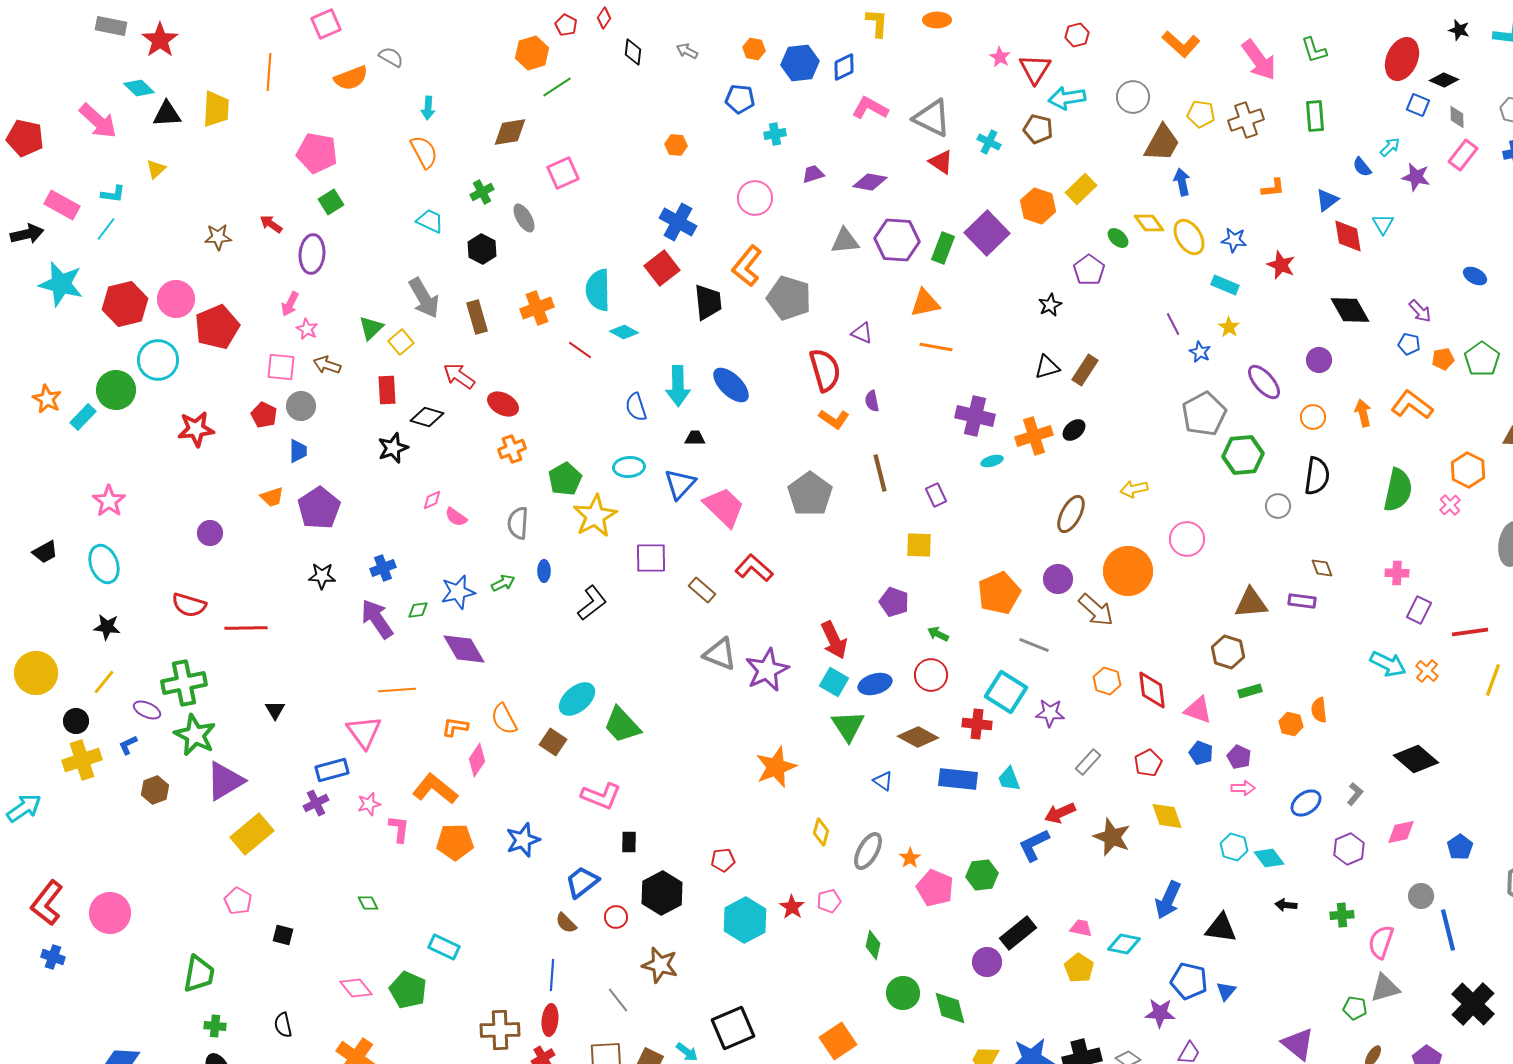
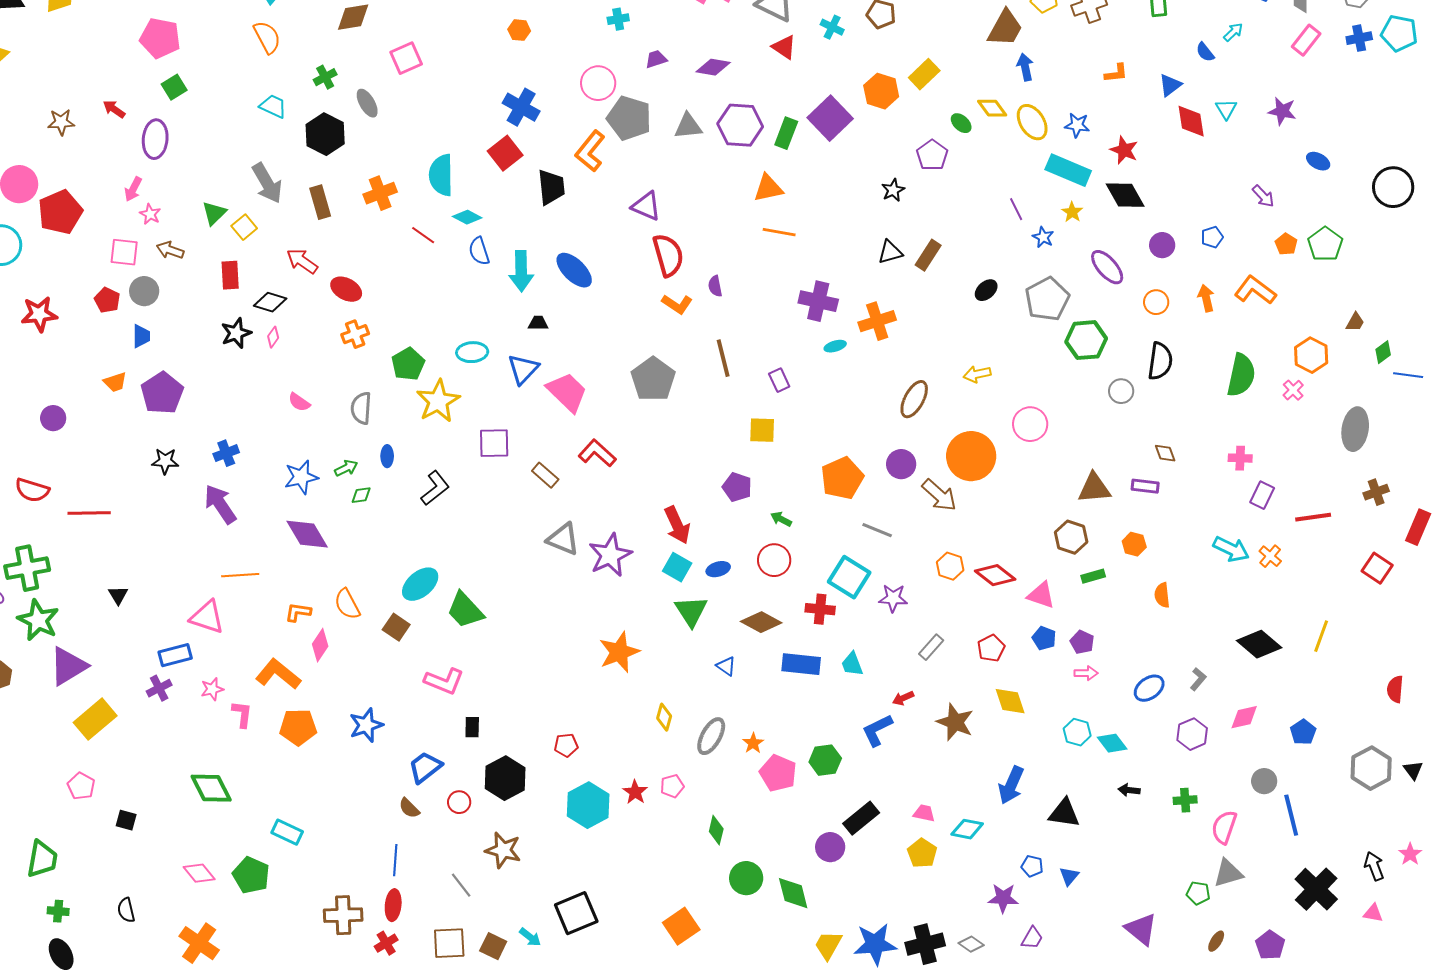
purple star: (1416, 177) -> (1282, 111), moved
black hexagon: (482, 249) -> (325, 134), size x1.4
cyan rectangle: (1225, 285) -> (1068, 170), size x1.6
gray pentagon: (789, 298) -> (629, 118), moved
black diamond: (1350, 310) -> (1125, 195), moved
purple triangle: (862, 333) -> (646, 206), moved, size x1.4
blue pentagon: (1409, 344) -> (1212, 237), moved, turned -30
orange pentagon: (1443, 359) -> (1286, 244), turned -30
blue semicircle: (636, 407) -> (479, 251), moved
black ellipse: (1074, 430) -> (986, 290), moved
pink diamond: (432, 500) -> (273, 337), moved, turned -30
green diamond: (418, 610) -> (361, 495), moved
yellow line: (1493, 680) -> (1321, 636), moved
blue ellipse: (875, 684) -> (718, 569), size x0.7
red diamond: (1152, 690) -> (995, 575), turned -45
orange hexagon: (1291, 724) -> (1134, 544), moved
pink triangle: (364, 732) -> (207, 617), turned -36
red arrow: (1060, 813) -> (903, 698), size x0.7
green diamond: (368, 903) -> (211, 788), size x2.0
blue pentagon: (1189, 981) -> (1032, 866), size x0.6

